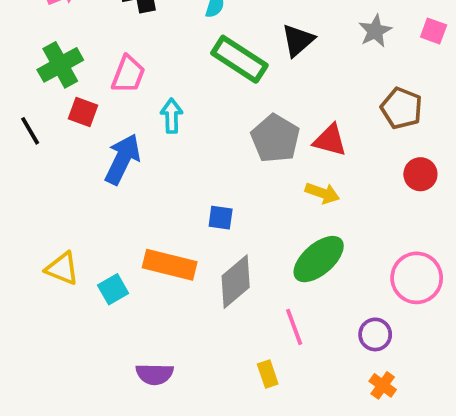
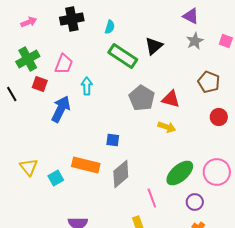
green ellipse: (319, 259) -> (180, 173), moved
yellow triangle: (62, 268) -> (29, 167), turned 30

